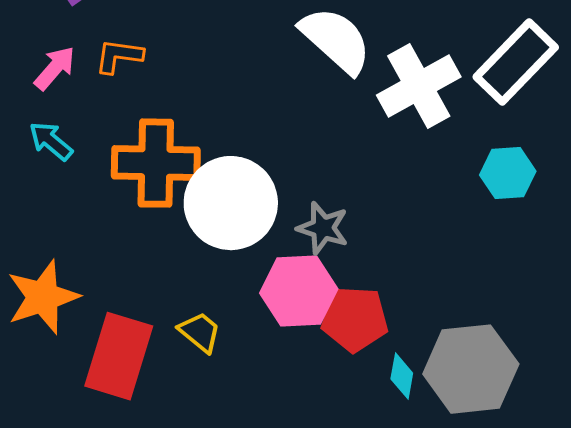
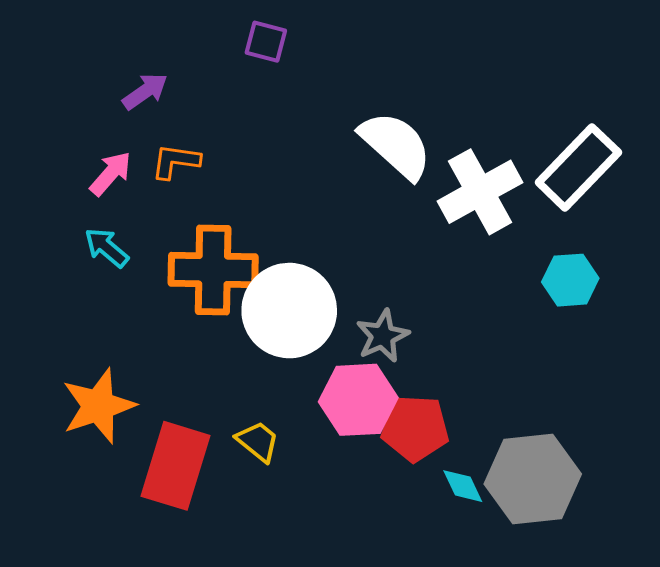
gray star: (323, 228) -> (383, 336), turned 30
cyan diamond: (402, 376) -> (463, 486), turned -36

